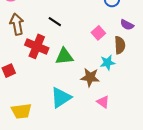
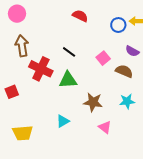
black line: (55, 22) -> (69, 52), moved
brown semicircle: (120, 45) -> (124, 71), turned -66
cyan star: (108, 63) -> (127, 101), moved
cyan triangle: (61, 98) -> (63, 121), size x0.6

